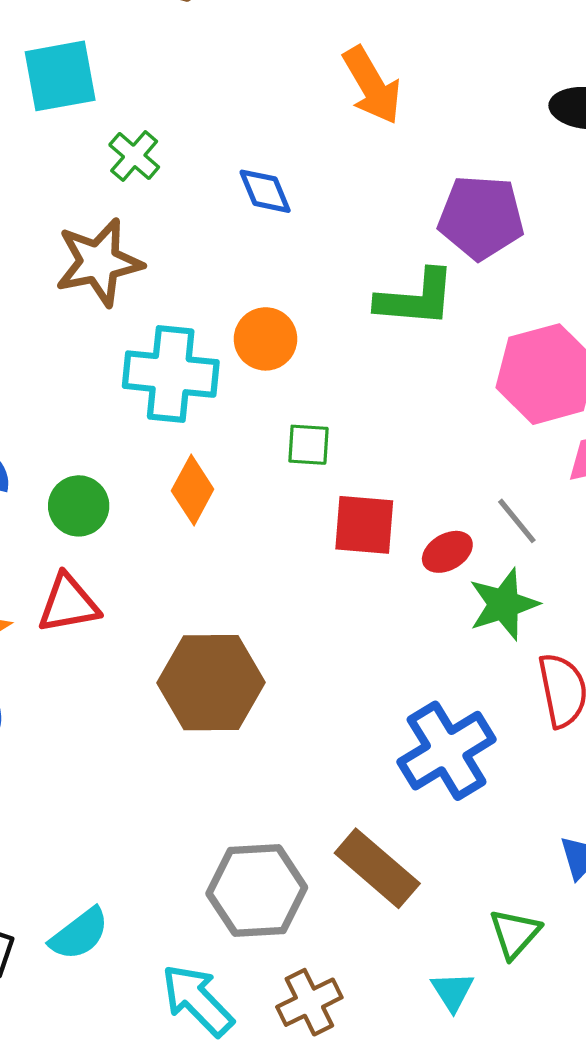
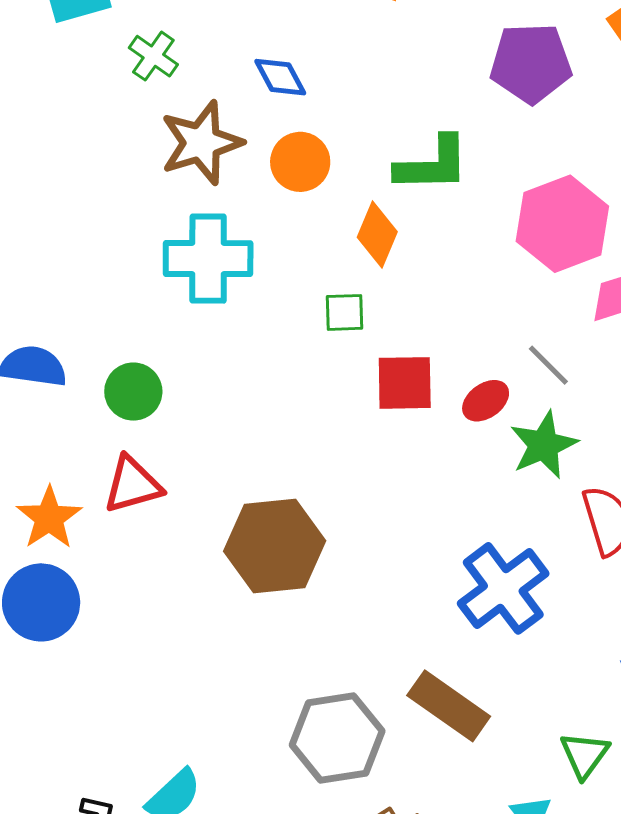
purple pentagon: (481, 217) -> (531, 63), moved
brown star: (99, 262) -> (201, 143), moved
orange circle: (266, 339) -> (300, 162), moved
orange diamond: (193, 490) -> (377, 235), moved

